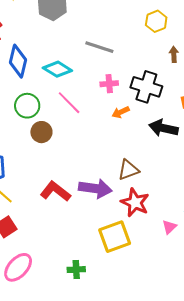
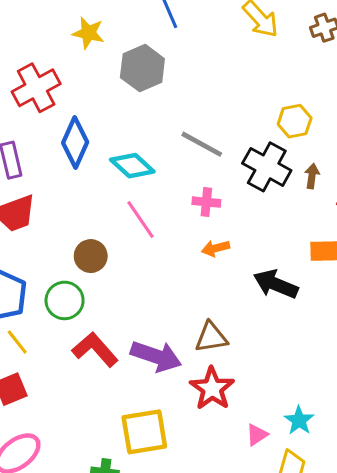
black cross: (146, 87) -> (267, 167), moved
green circle: (27, 106) -> (65, 300), moved
yellow square: (115, 237) -> (144, 432), moved

